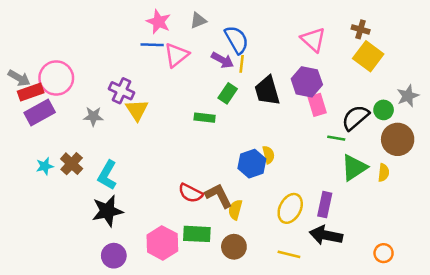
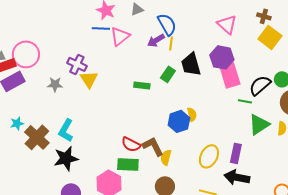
purple arrow: (222, 60) -> (156, 40), turned 120
green rectangle: (228, 93) -> (168, 74), moved
pink rectangle: (317, 105) -> (230, 75), size x1.4
brown cross: (72, 164) -> (37, 137), moved, size x1.4
green rectangle: (197, 234) -> (128, 164), moved

